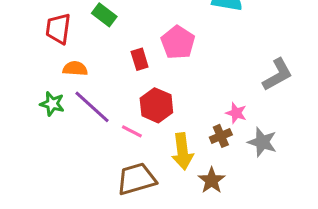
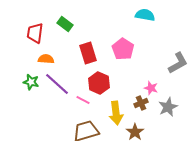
pink pentagon: (178, 42) -> (123, 49), moved
red rectangle: (140, 59) -> (88, 53), size x1.5
gray star: (262, 142) -> (168, 107), turned 30

